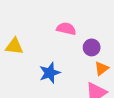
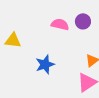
purple circle: (92, 47) -> (83, 21), moved

